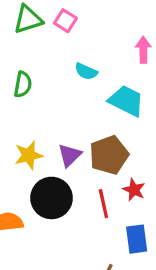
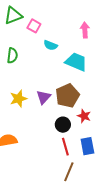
pink square: (65, 21) -> (34, 26), moved
black circle: (52, 198) -> (63, 125), moved, size x0.6
red line: (103, 204) -> (65, 147), moved

